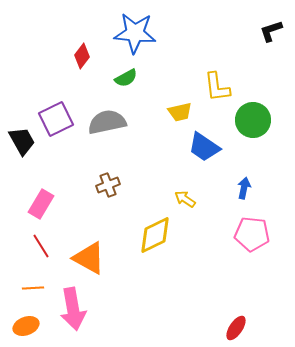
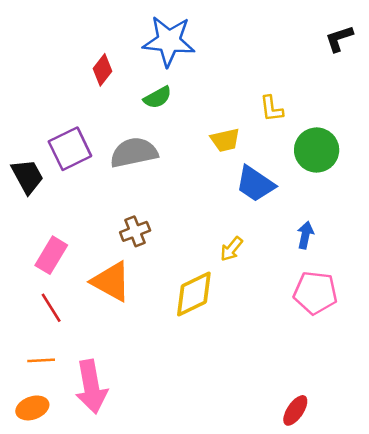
yellow L-shape: (217, 87) -> (272, 109), size x0.7
yellow arrow: (185, 199) -> (231, 249), turned -85
orange triangle: (89, 258) -> (111, 281), moved

